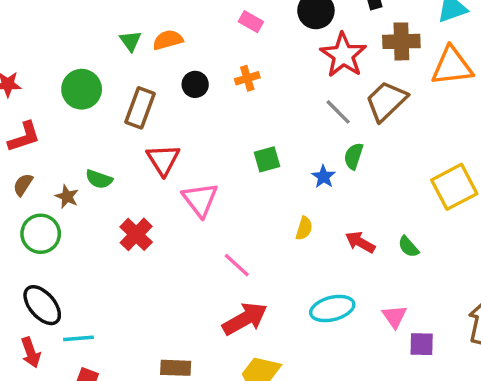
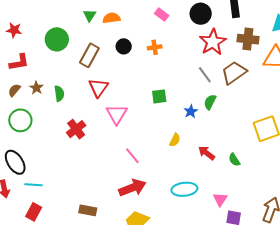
green semicircle: (99, 179) -> (59, 94), turned -126
brown star: (67, 197) -> (36, 88), moved

